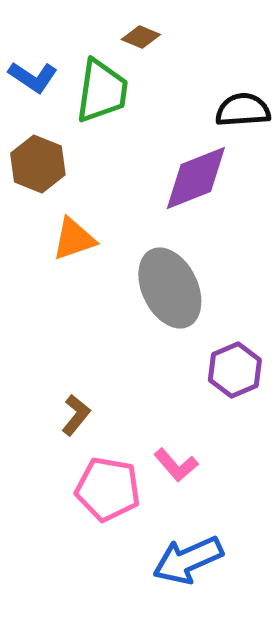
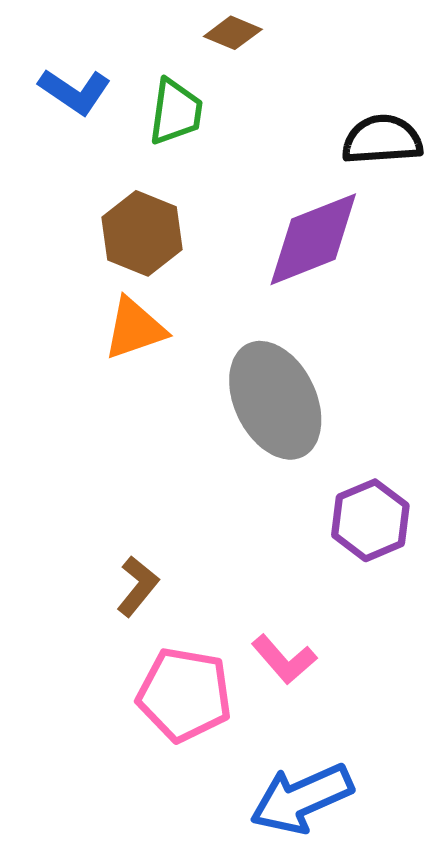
green trapezoid: (102, 91) -> (176, 112), size x0.7
brown hexagon: (38, 164) -> (142, 233), moved

